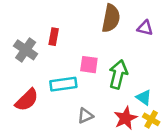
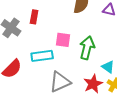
gray triangle: (85, 116) -> (60, 82), size x1.6

